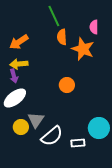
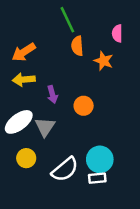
orange star: (83, 49) -> (104, 61), size x0.7
purple arrow: (14, 76) -> (52, 95), moved
gray triangle: (36, 120) -> (45, 127), moved
cyan circle: (99, 128) -> (100, 159), moved

